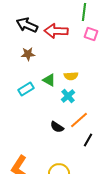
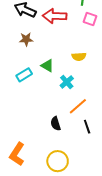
yellow semicircle: (71, 76) -> (79, 57), moved
black semicircle: (57, 127) -> (56, 124), moved, turned 40
black line: (88, 140) -> (87, 127), turned -48

